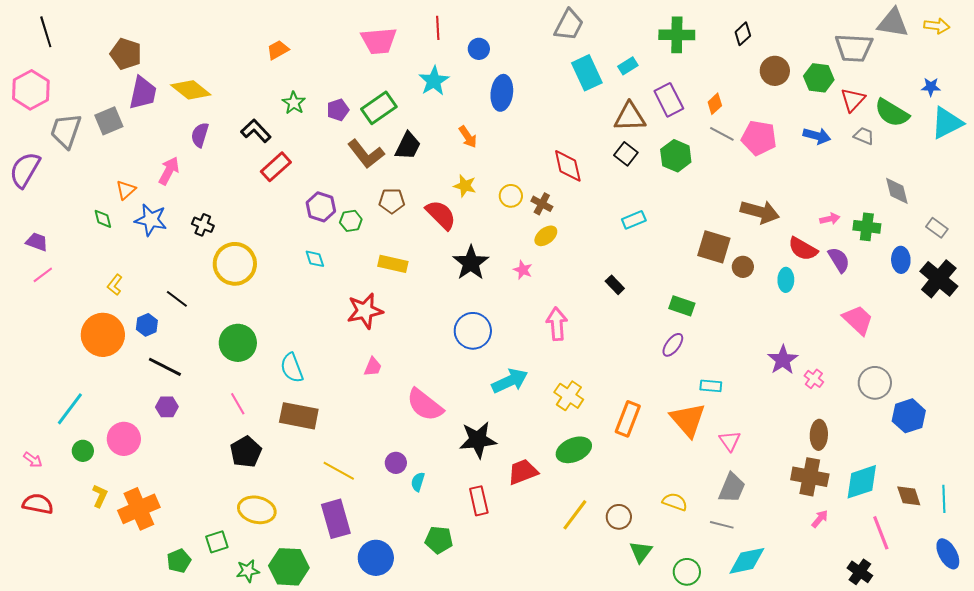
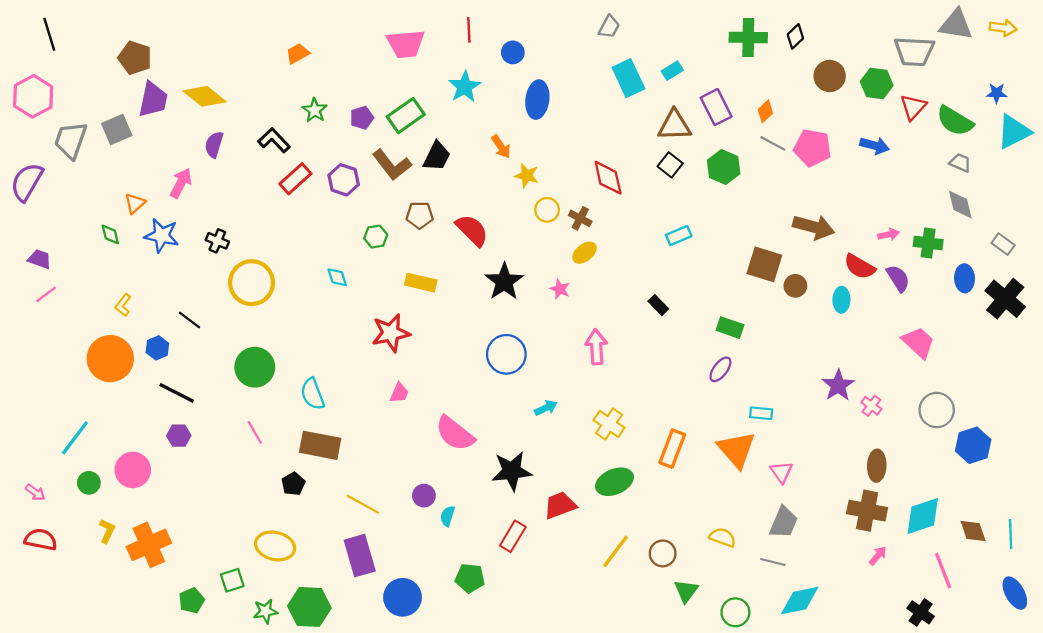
gray trapezoid: (569, 25) -> (609, 27), size x0.7
green cross: (677, 35) -> (748, 37), moved
gray trapezoid: (864, 136) -> (960, 163), moved
yellow star: (465, 186) -> (527, 176), moved
purple hexagon: (321, 207) -> (344, 180), moved
cyan arrow: (510, 381) -> (546, 408), size x0.6
black pentagon: (246, 452) -> (293, 484), moved, size x0.7
red rectangle: (479, 501) -> (513, 536), turned 44

